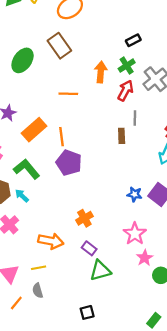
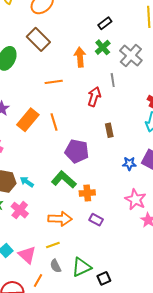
red arrow: (125, 91) -> (94, 97), moved
gray line: (135, 118) -> (113, 80), moved
brown rectangle: (122, 136) -> (109, 130), moved
purple pentagon: (69, 163) -> (77, 151), moved
green L-shape: (27, 169) -> (64, 180), moved
orange cross: (84, 218) -> (87, 193), turned 35
green triangle: (100, 271) -> (82, 267), moved

